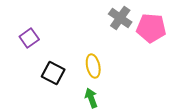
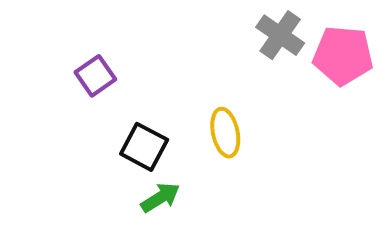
green arrow: (91, 98) -> (160, 198), moved, turned 78

